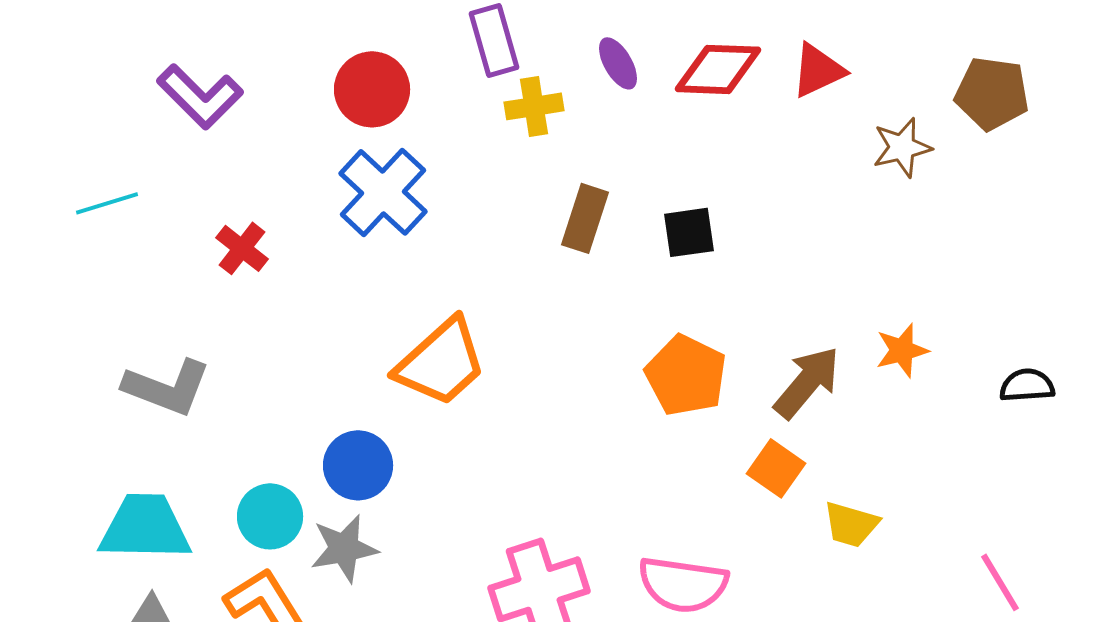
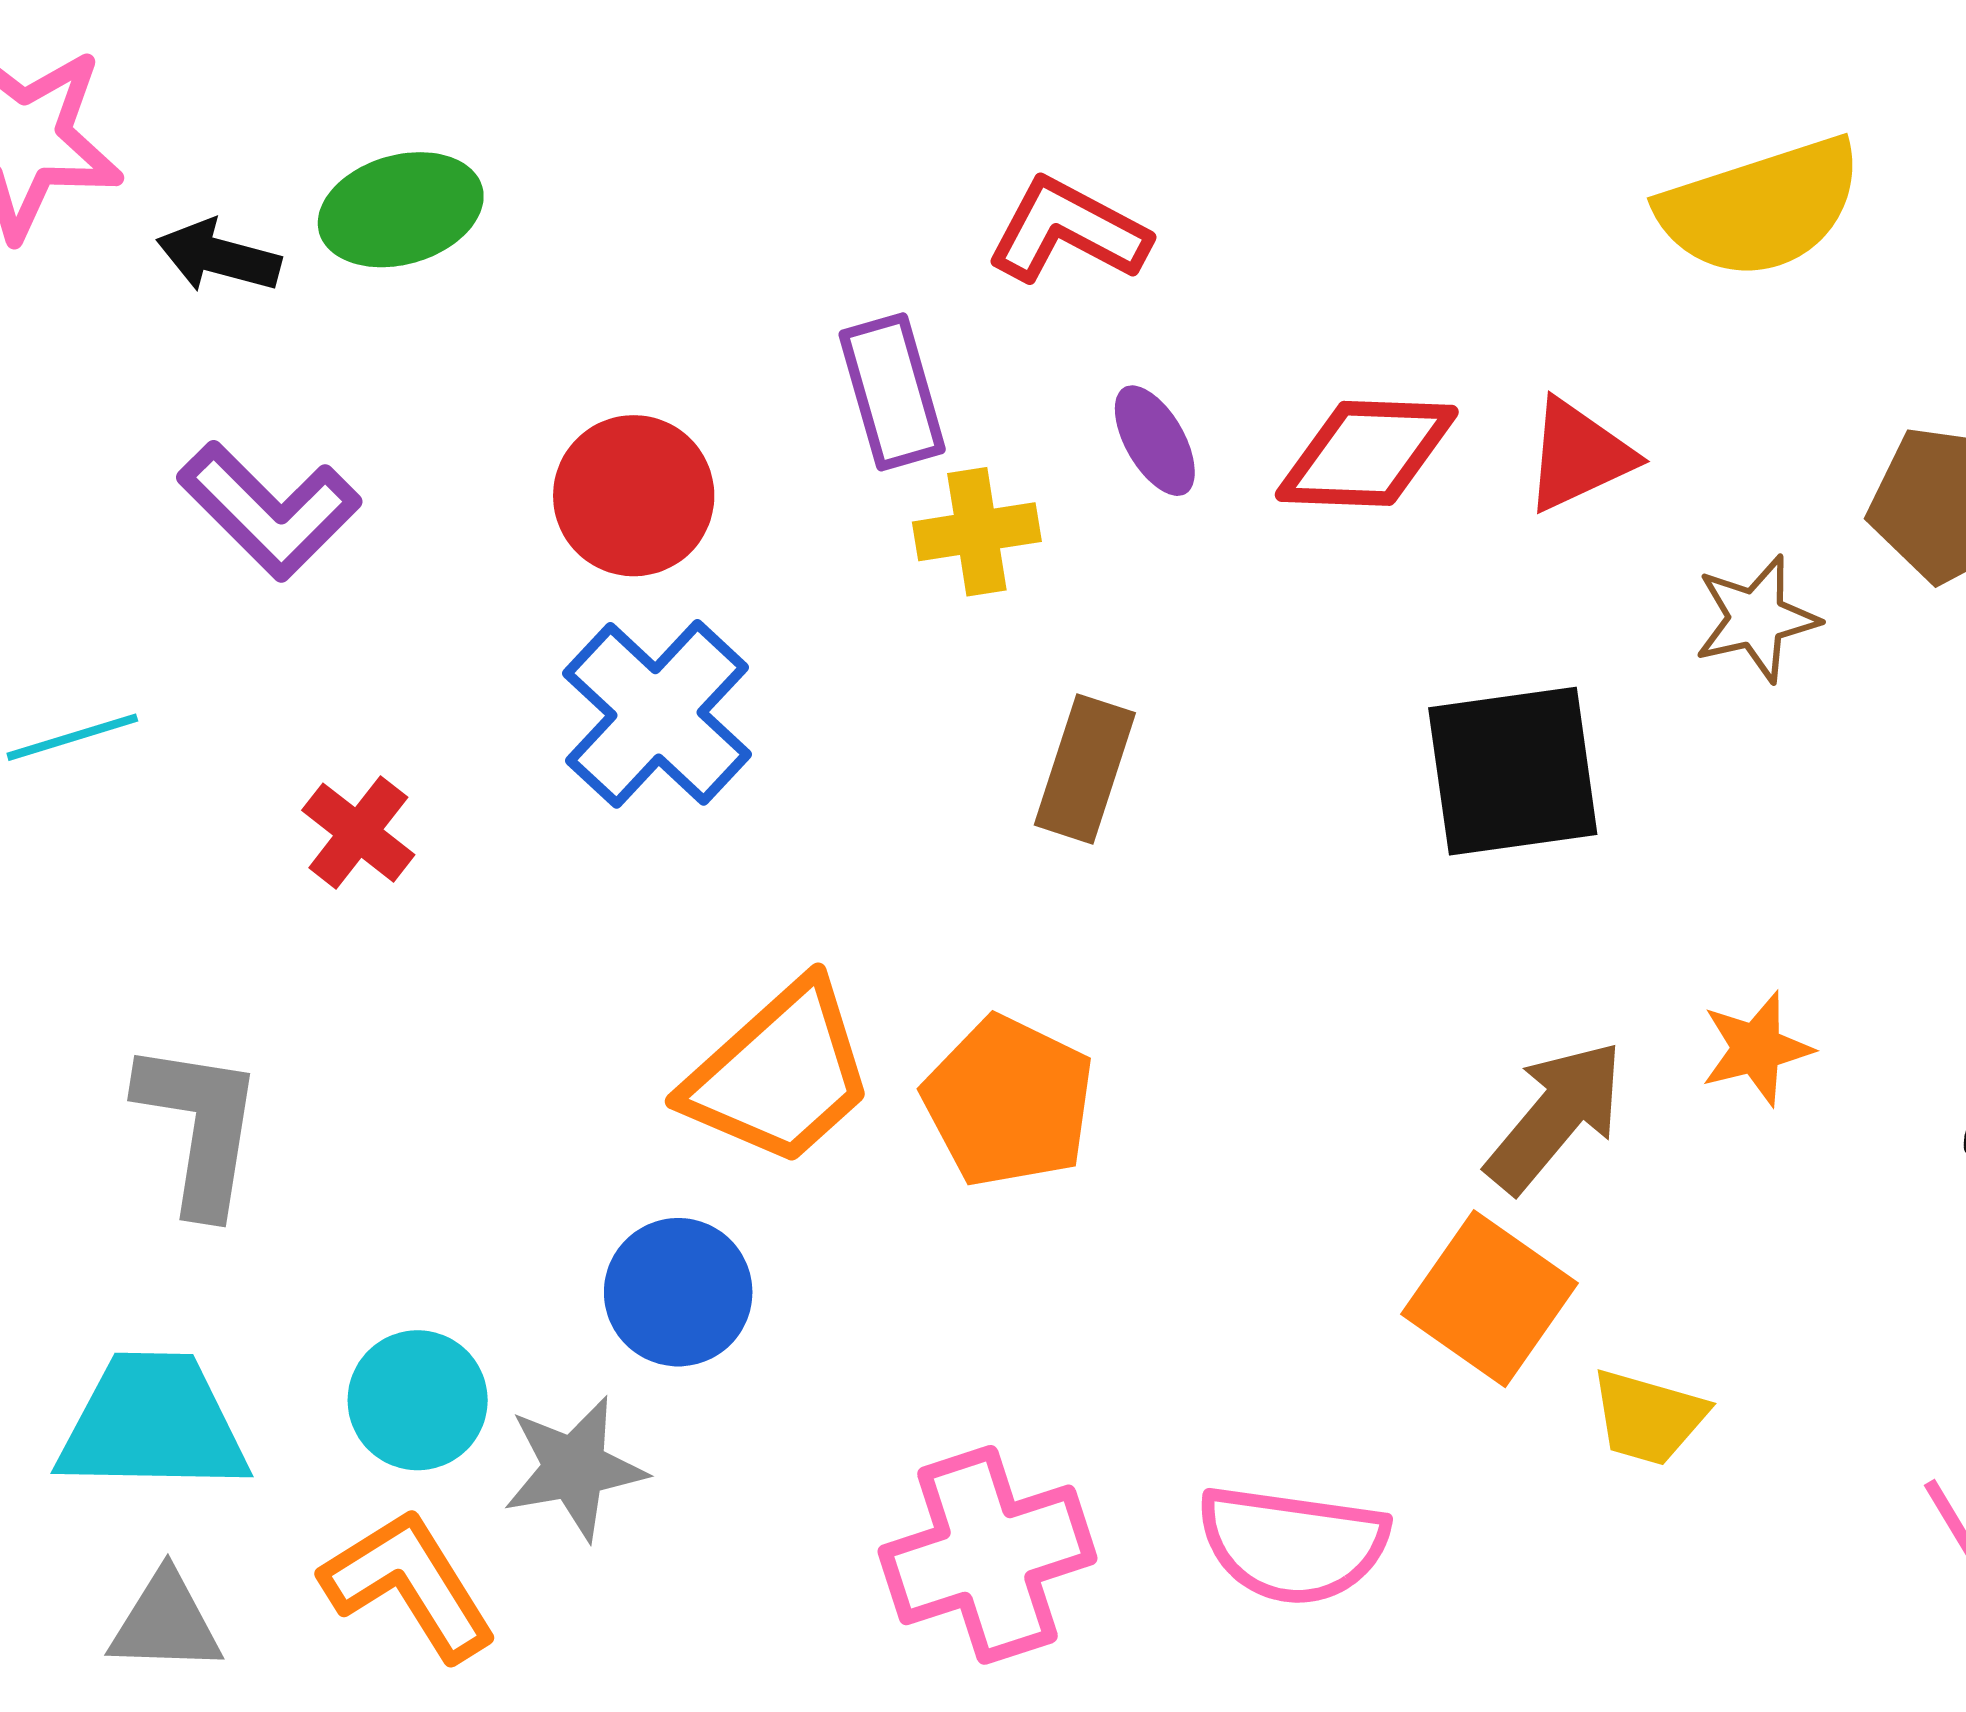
black square: (689, 232) -> (1513, 771), moved, size x1.6
orange pentagon: (686, 375) -> (1009, 1102), moved
gray L-shape: (167, 387) -> (199, 1127), turned -102
blue circle: (358, 465) -> (678, 1292), moved
orange square: (776, 468) -> (1490, 1299), size x1.4

